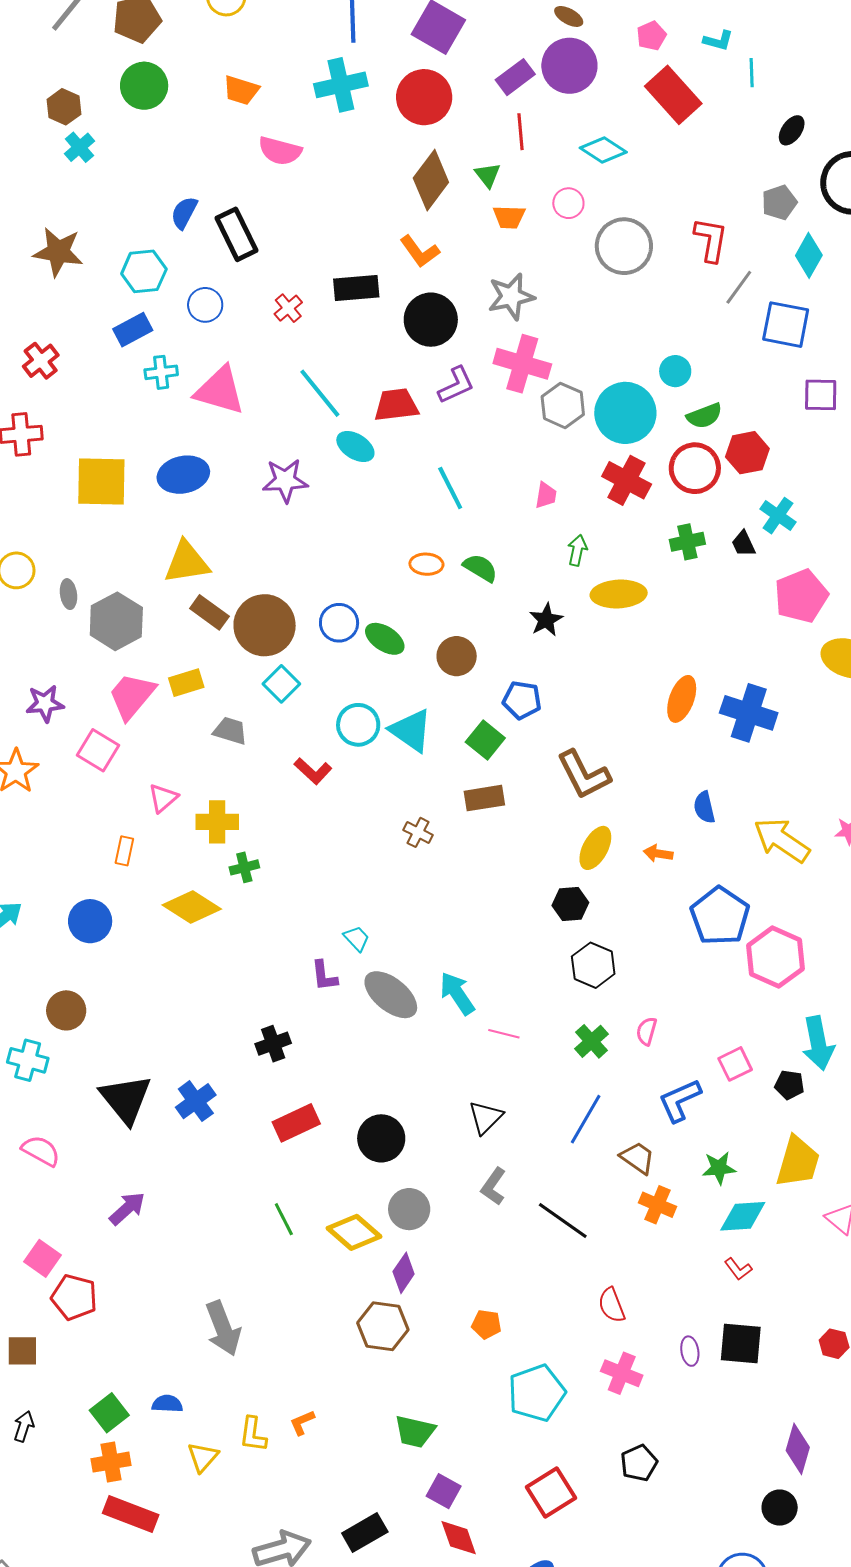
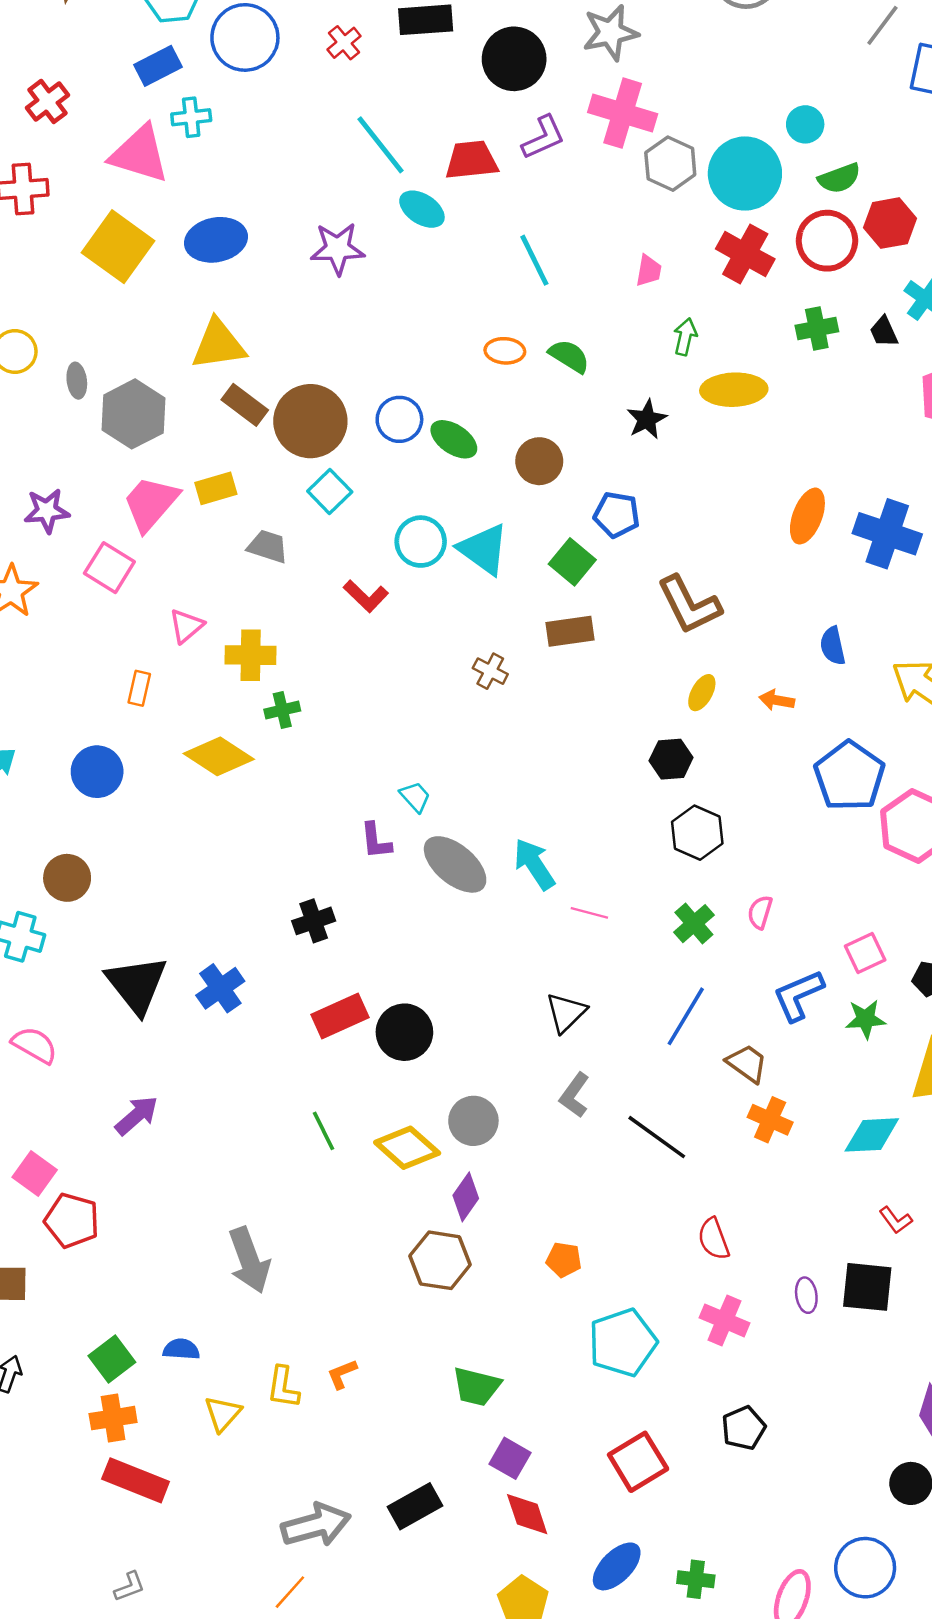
blue circle: (205, 305) -> (245, 37), size x1.6
pink triangle: (220, 390) -> (139, 154), moved
yellow square: (101, 482) -> (118, 247), turned 34
yellow ellipse: (595, 848) -> (702, 693), size x0.7
black circle: (381, 1138) -> (404, 1032), moved
green star: (719, 1168) -> (866, 1019), moved
red L-shape: (738, 1269) -> (896, 1220), moved

